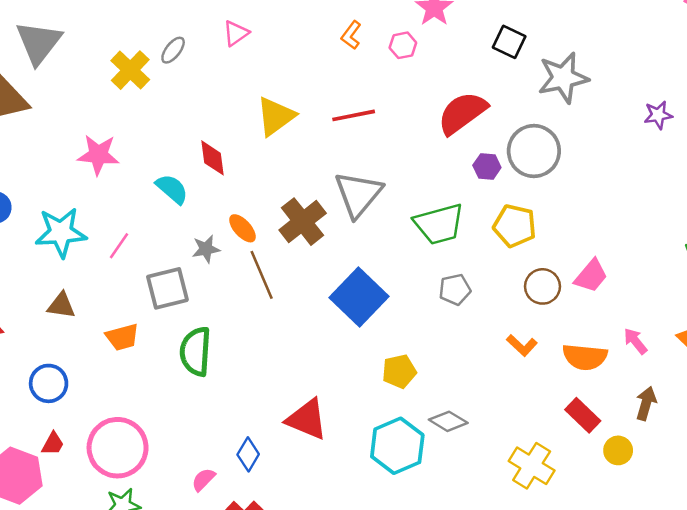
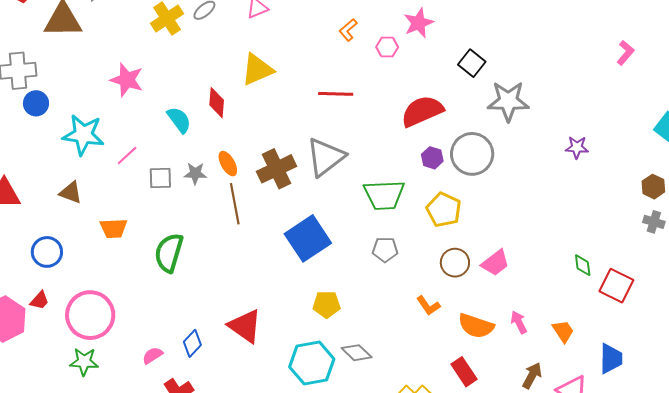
yellow triangle: (276, 116) -> (257, 70), moved
gray square: (167, 288) -> (160, 178), moved, size x0.7
brown arrow: (646, 403) -> (532, 375), moved

